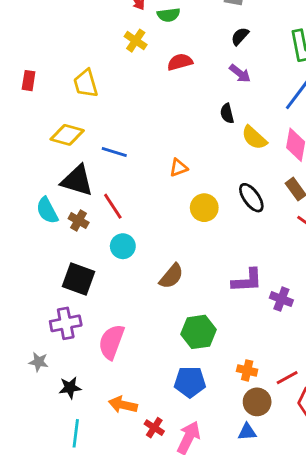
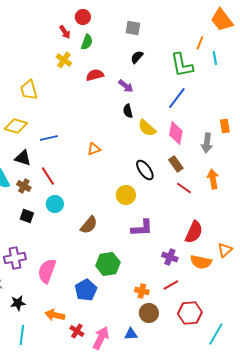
green semicircle: (169, 15) -> (87, 42), turned -63
purple arrow: (240, 73) -> (126, 86), moved
blue line: (114, 152) -> (49, 138), turned -30
black triangle: (77, 181) -> (23, 158), size x0.7
yellow circle: (204, 208) -> (126, 195), moved
black square: (79, 279) -> (27, 216), moved, size x0.6
purple cross: (281, 299) -> (170, 257), moved
red line: (287, 378) -> (171, 285), moved
blue pentagon: (190, 382) -> (86, 290), moved, turned -30
blue triangle: (247, 432) -> (131, 334), moved

